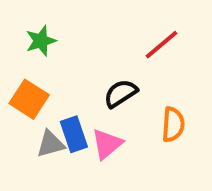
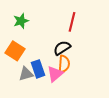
red line: (161, 45) -> (72, 22), moved, turned -36
orange semicircle: (173, 124) -> (64, 64), moved

